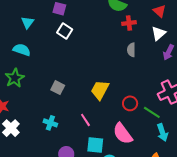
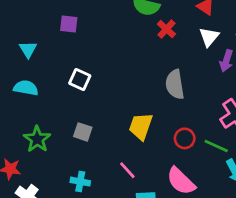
red cross: (129, 23) -> (166, 29), turned -32
white square: (65, 31) -> (80, 79), moved
gray semicircle: (131, 50) -> (175, 84), moved, size x1.5
green star: (15, 78) -> (37, 139), moved

